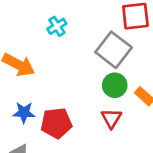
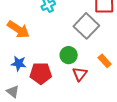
green circle: (115, 85) -> (69, 55), moved

